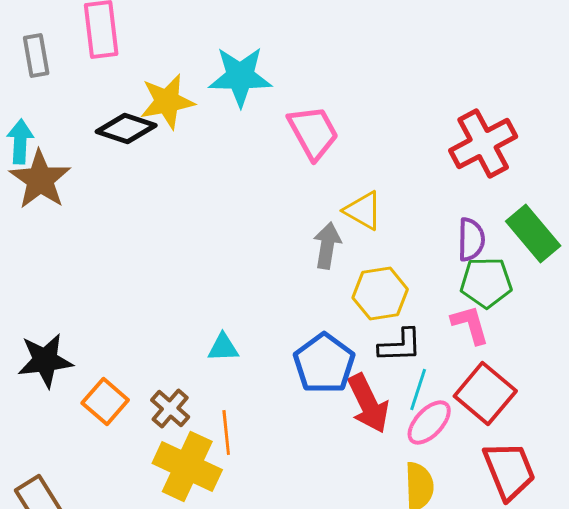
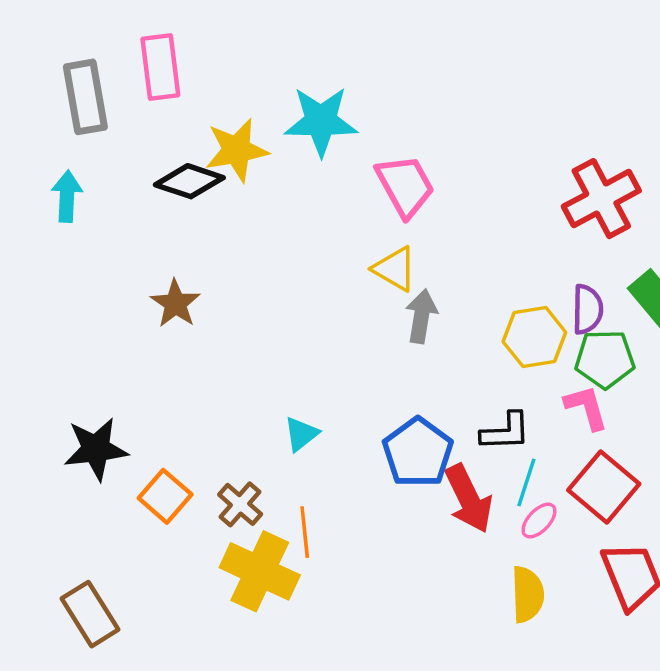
gray rectangle: (36, 56) -> (85, 97), size x1.5
brown star: (40, 180) -> (175, 304), moved, size x0.7
yellow triangle: (363, 210) -> (395, 269), moved
yellow hexagon: (380, 294) -> (534, 337), moved
cyan triangle: (223, 348) -> (301, 434), turned -36
pink ellipse: (429, 422) -> (539, 521), size x0.7

